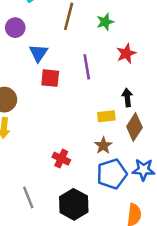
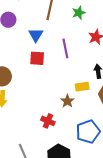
blue triangle: (38, 53) -> (36, 35), moved
brown star: (103, 146) -> (67, 101), moved

